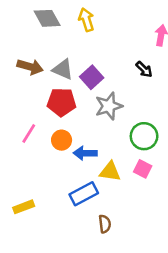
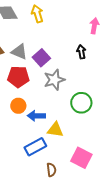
black arrow: (144, 69) -> (81, 52), turned -144
pink square: (143, 169) -> (81, 158), moved, size x1.5

